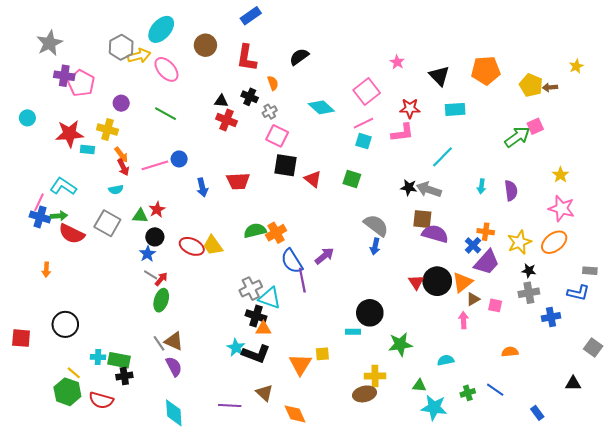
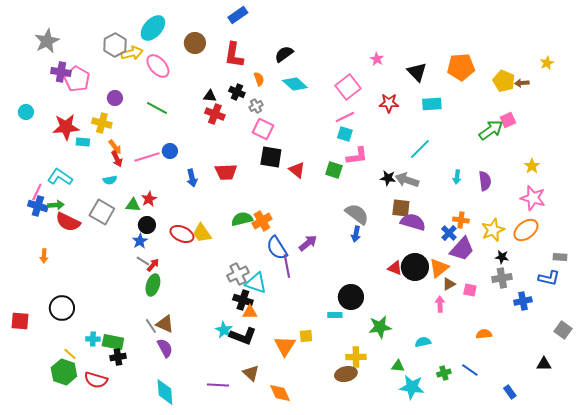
cyan diamond: (321, 107) -> (295, 84), moved
pink L-shape: (402, 133) -> (357, 156), moved
red triangle: (416, 282) -> (395, 268), turned -35

